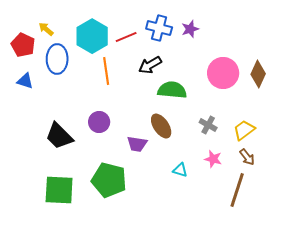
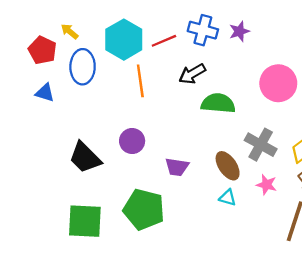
gray cross: (208, 125) -> (261, 145), size x1.5
brown ellipse: (161, 126) -> (228, 166), moved

